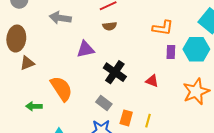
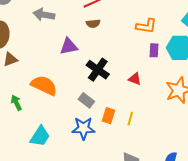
orange semicircle: (61, 89) -> (44, 85), turned -32
green arrow: (34, 106) -> (16, 103), turned 63

